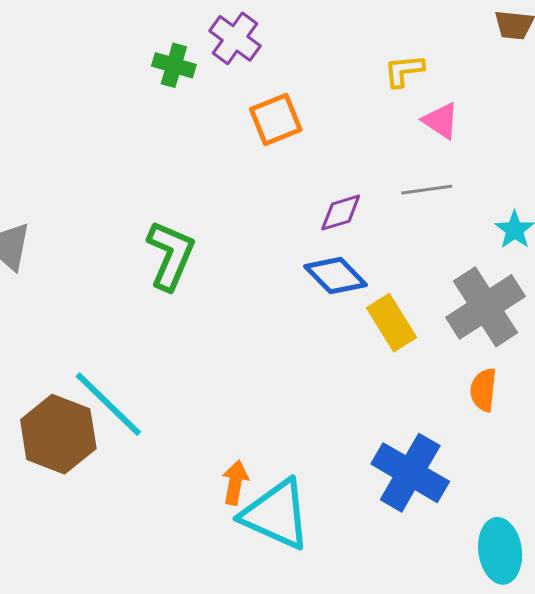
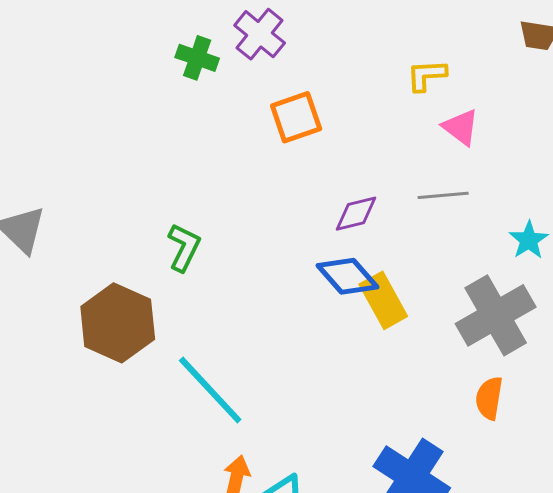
green L-shape: (171, 255) -> (184, 247), size x0.7
yellow rectangle: (391, 323) -> (383, 300), moved
cyan line: (108, 404) -> (210, 390), moved
brown hexagon: (58, 434) -> (118, 323), moved

